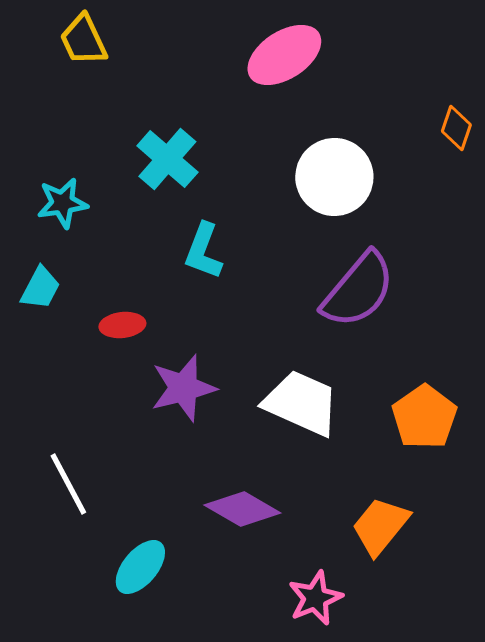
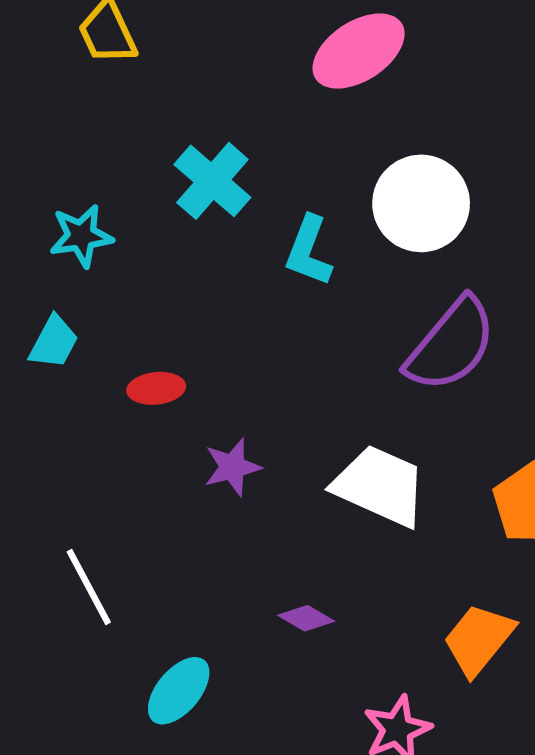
cyan L-shape: (203, 251) -> (309, 251), moved
purple star: (183, 388) -> (232, 467), size x0.7
purple diamond: (242, 509) -> (306, 618), size x0.6

